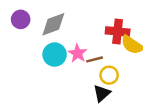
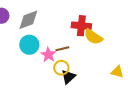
pink star: (78, 53) -> (48, 55), moved
yellow circle: (109, 75) -> (61, 68), moved

